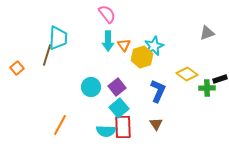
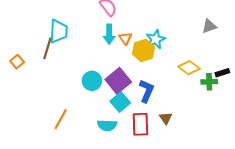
purple square: (117, 87) -> (118, 81), size x1.4
blue L-shape: (158, 91) -> (147, 91), moved
brown triangle: (156, 124) -> (166, 118), moved
red rectangle: (123, 127) -> (140, 124), moved

